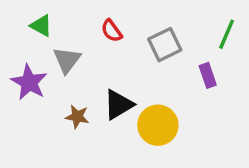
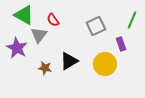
green triangle: (41, 26) -> (24, 15), size x1.5
red semicircle: (112, 31) -> (53, 20), moved
yellow circle: (158, 125) -> (105, 64), moved

